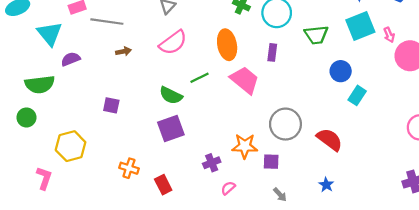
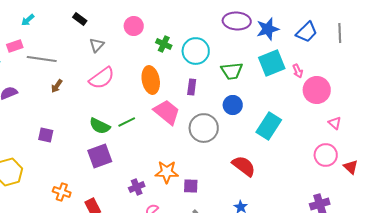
brown arrow: (123, 51) -> (57, 86), turned 136
blue circle: (341, 71) -> (233, 105), moved
green line: (200, 78) -> (127, 122), moved
cyan rectangle: (357, 95) -> (269, 126), size x1.5
gray circle: (285, 124) -> (204, 128), moved

